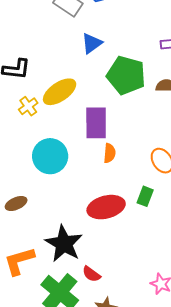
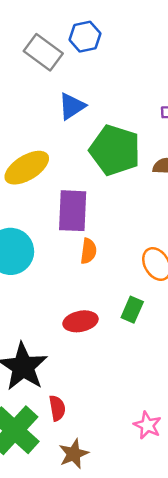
red ellipse: (106, 207) -> (81, 321), size x0.7
red semicircle: (91, 274) -> (57, 408), turned -138

